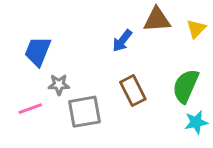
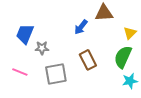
yellow triangle: (196, 29) -> (130, 33), moved
gray star: (59, 85) -> (42, 48), moved
pink line: (30, 109) -> (20, 72), turned 42

